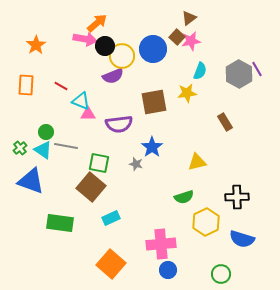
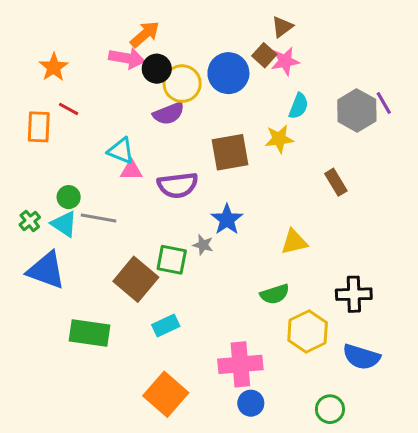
red line: (61, 86) -> (69, 109), moved
green square: (99, 163) -> (172, 260), moved

